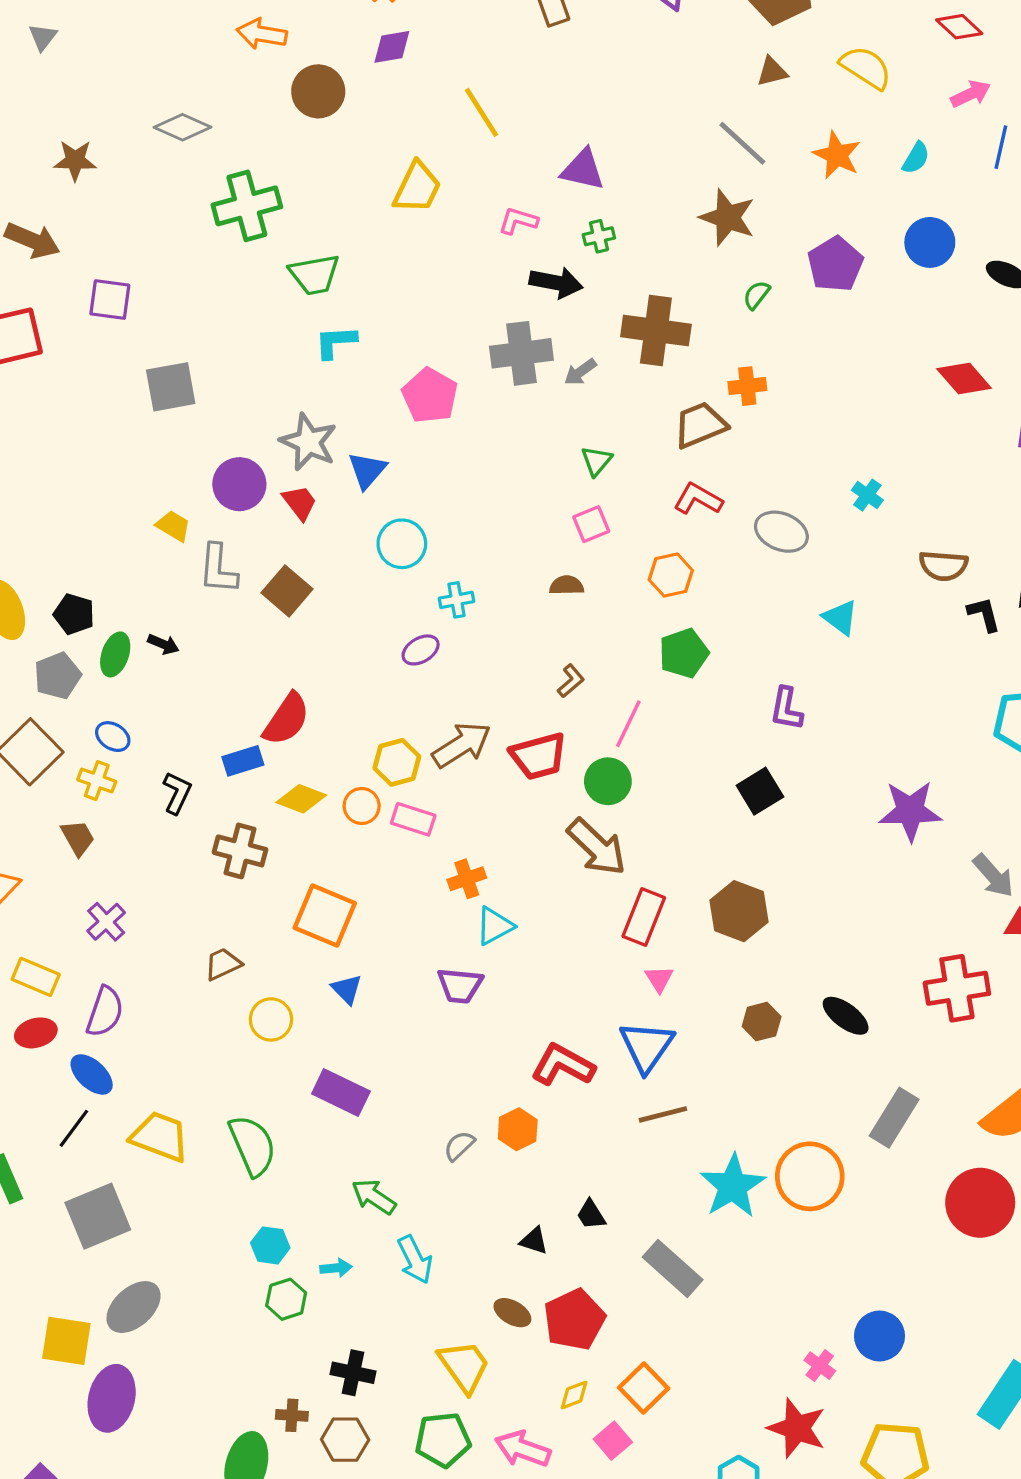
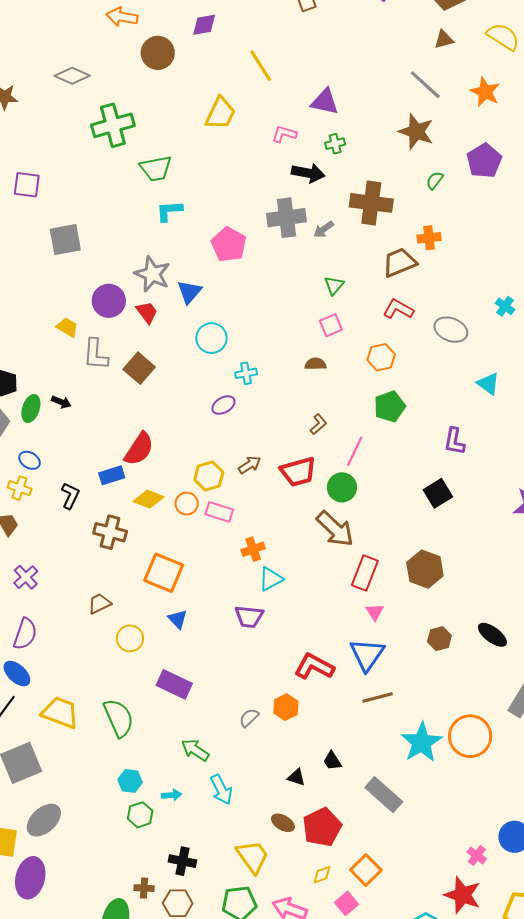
brown arrow: (462, 745) -> (250, 465), size x0.6

